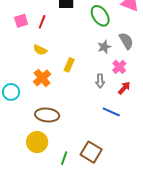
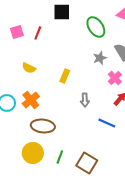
yellow semicircle: (40, 50) -> (29, 68), moved
orange cross: (42, 78) -> (31, 100), moved
gray arrow: (100, 81) -> (85, 100), moved
green line: (64, 158) -> (60, 157), moved

